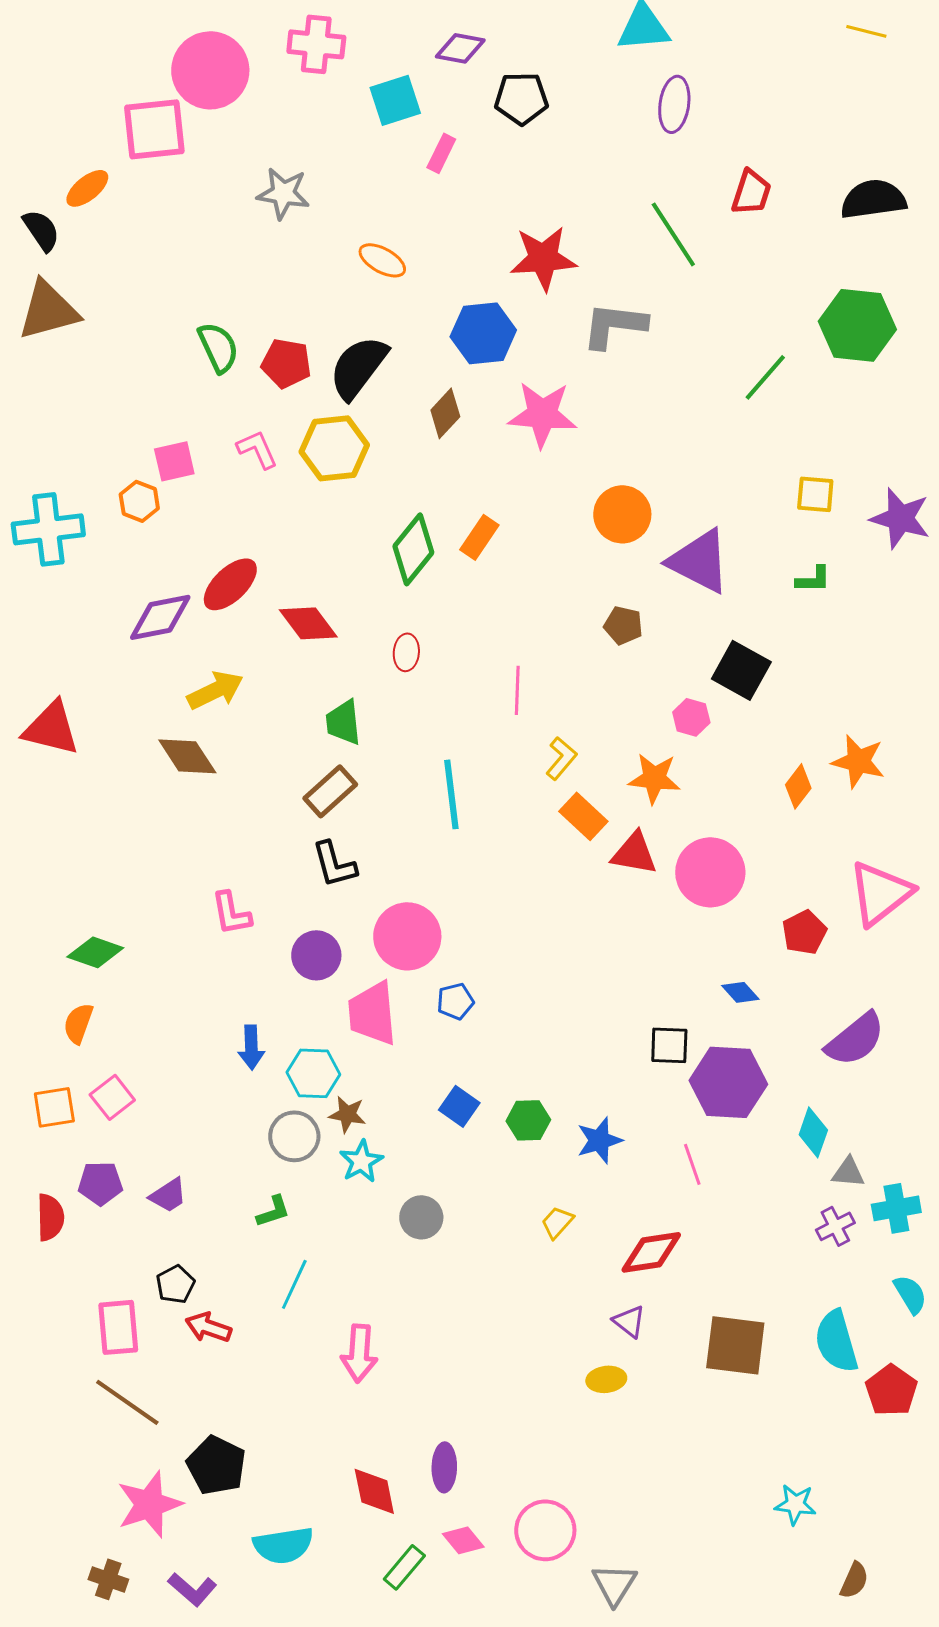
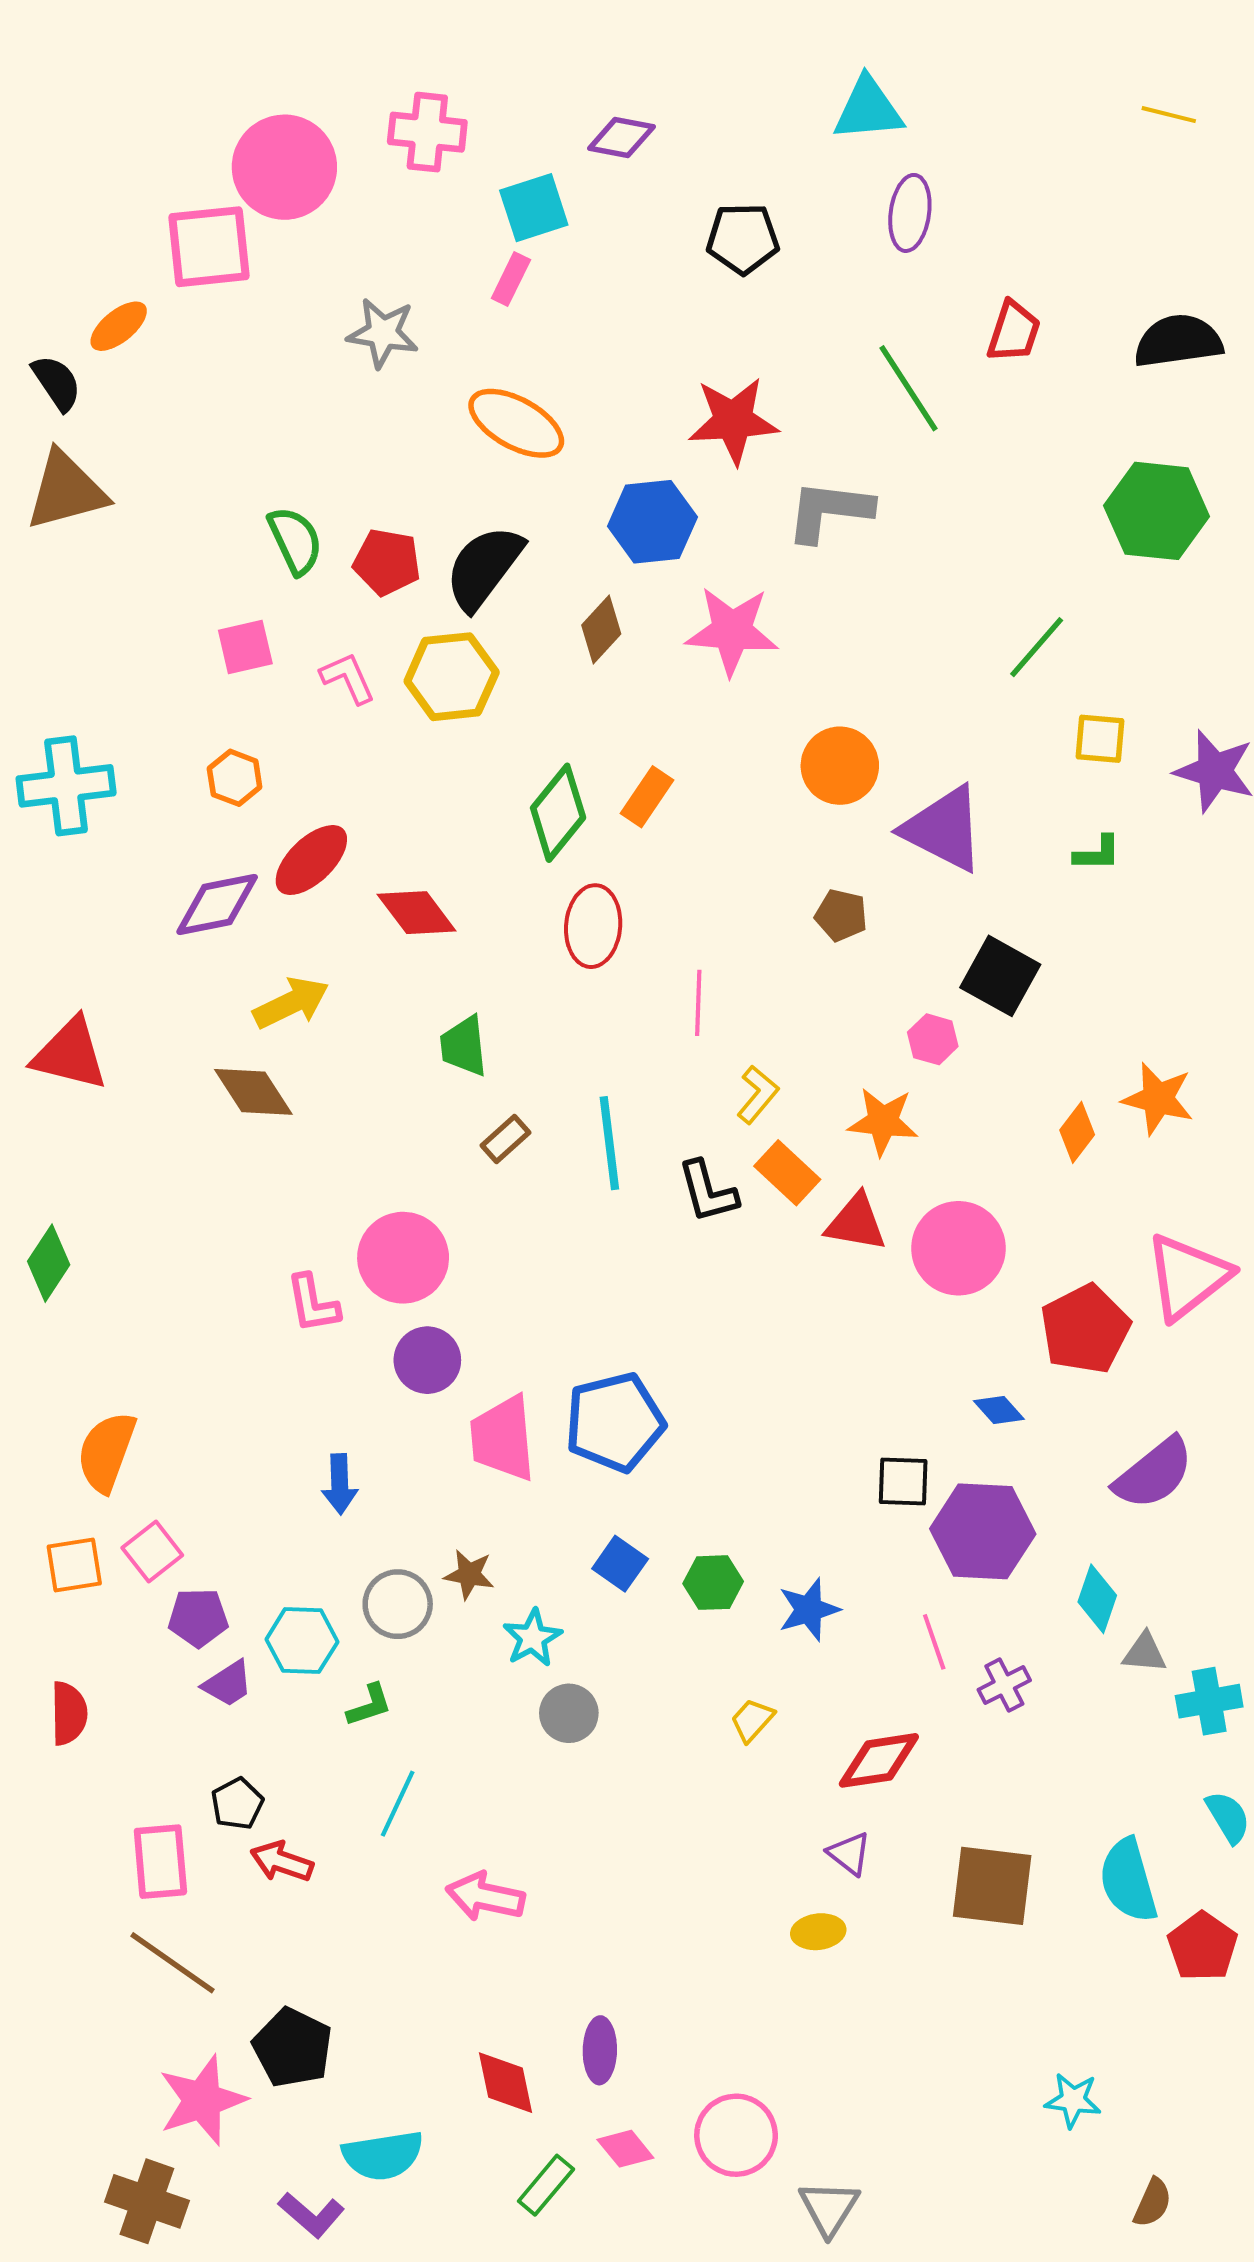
black pentagon: (521, 98) -> (743, 239), moved
pink rectangle: (441, 153) -> (511, 279), moved
orange ellipse: (382, 260) -> (516, 423), size x1.5
green line: (765, 377) -> (1037, 647), moved
pink square: (174, 461) -> (245, 647), moved
orange hexagon: (139, 501) -> (235, 778), moved
red ellipse: (406, 652) -> (593, 926), moved, size x1.6
brown rectangle: (330, 791) -> (506, 1139), moved, size x0.7
black L-shape: (334, 864) -> (708, 1192), moved
red pentagon: (804, 932) -> (1085, 1329), size x1.5
pink circle: (407, 936) -> (403, 1258), moved
green diamond: (95, 952) -> (49, 1263), moved, turned -76
blue pentagon: (455, 1001) -> (615, 1422), size x2.0
orange semicircle: (78, 1023) -> (106, 1452), size x1.5
cyan hexagon: (313, 1073) -> (302, 1641), moved
cyan star: (361, 1161) -> (532, 1638), moved
purple pentagon: (100, 1183) -> (198, 1618), moved
purple cross: (835, 1226) -> (1004, 1685), moved
pink arrow: (359, 1353) -> (485, 1897), turned 98
brown cross: (108, 1579) -> (147, 2201), size x1.5
purple L-shape: (192, 1589) -> (311, 2215), moved

